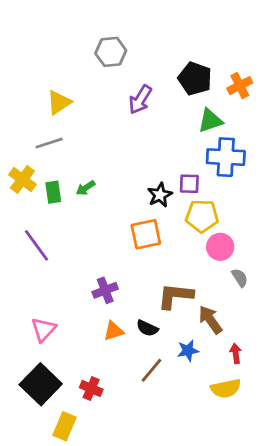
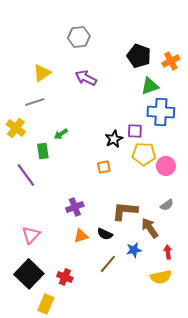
purple arrow: (140, 100) -> (86, 78), moved, turned 85
green rectangle: (53, 192) -> (43, 151), moved
orange square: (146, 234) -> (104, 167), size x0.6
pink circle: (220, 247) -> (166, 166), moved
gray semicircle: (240, 278) -> (167, 205), moved, turned 88

